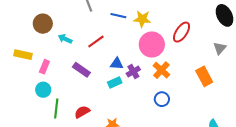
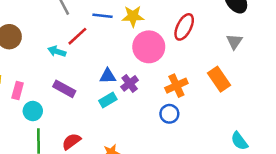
cyan arrow: (65, 39) -> (57, 51), moved
red line: (96, 41) -> (77, 36), moved
orange cross: (161, 70) -> (176, 86), moved, turned 30
cyan circle: (43, 90) -> (33, 111), moved

